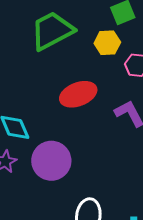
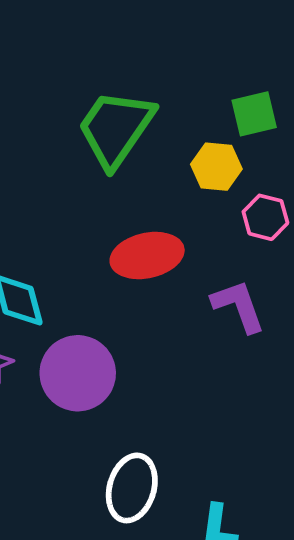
green trapezoid: (52, 31) -> (116, 128), turned -36

